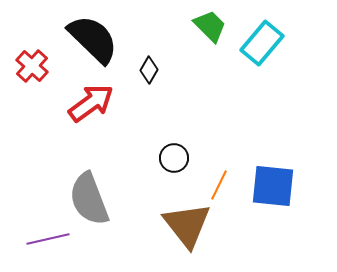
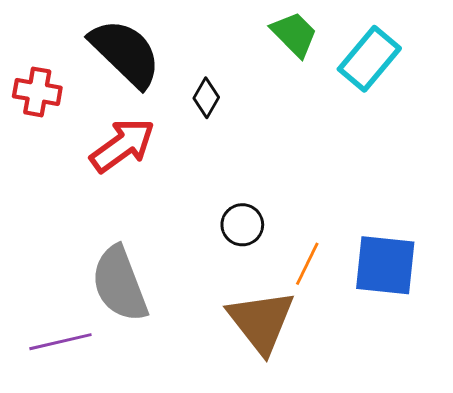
red cross: (32, 66) -> (37, 92), turned -32

